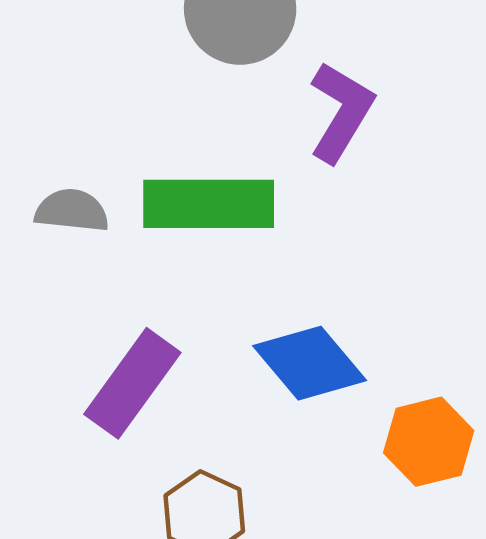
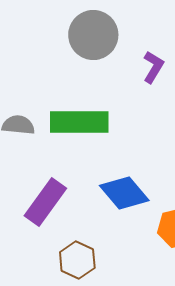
purple L-shape: (341, 112) -> (153, 67), moved, size x0.7

